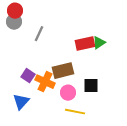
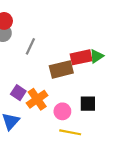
brown rectangle: (63, 71) -> (61, 69), moved
orange cross: (45, 82) -> (37, 99), turned 30

